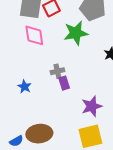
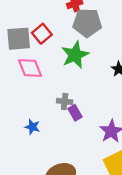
gray cross: (57, 71) -> (65, 101), turned 32

